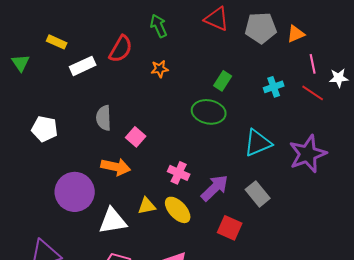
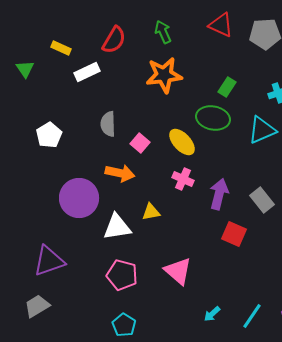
red semicircle: (121, 49) -> (114, 40), moved
orange star: (160, 69) -> (164, 75), size x2.0
white pentagon: (45, 129) -> (49, 135), turned 30
cyan triangle: (258, 143) -> (262, 130), moved
purple arrow: (215, 188) -> (219, 194), turned -32
yellow ellipse: (178, 210) -> (182, 142), moved

